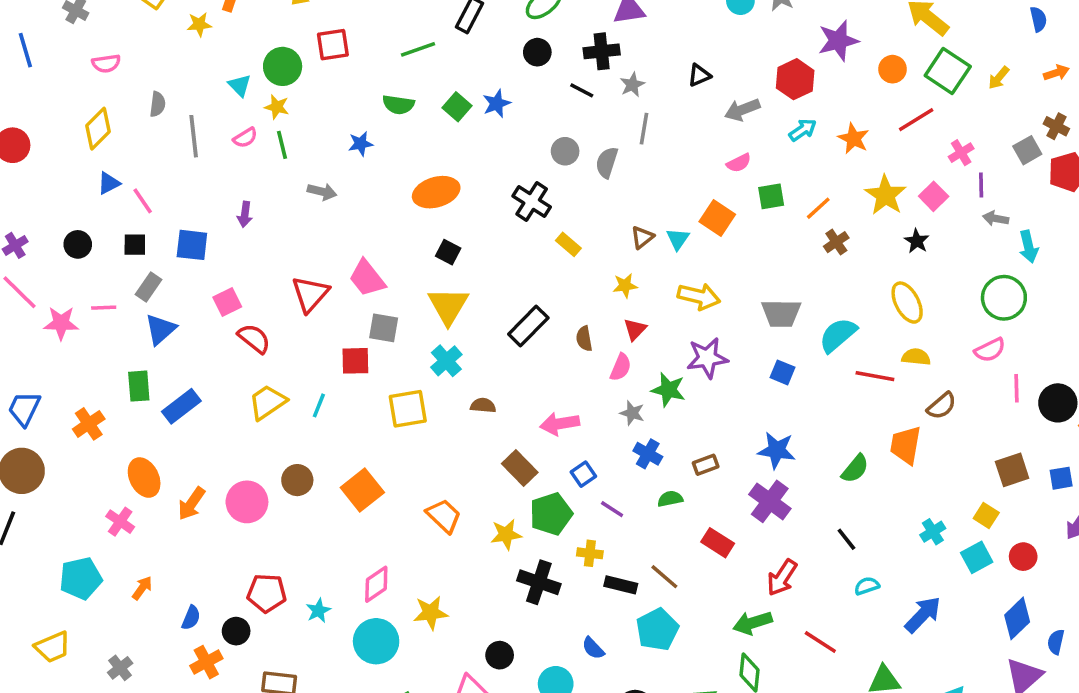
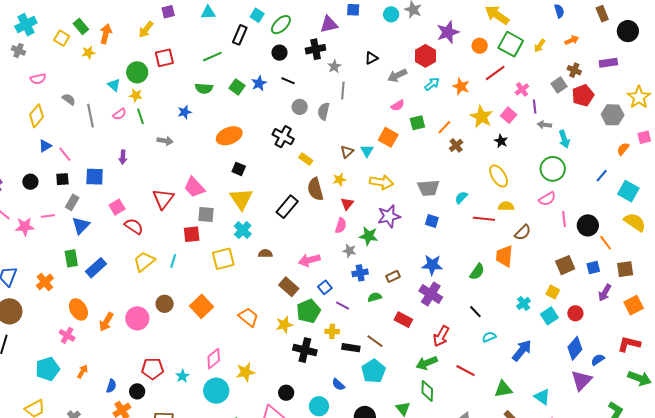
black line: (582, 90) -> (288, 81), moved
gray semicircle: (158, 104) -> (69, 99), turned -56
cyan semicircle: (838, 335) -> (461, 197), size x0.6
brown semicircle: (584, 339) -> (315, 189), moved, size x1.6
blue cross: (648, 454) -> (360, 273), turned -35
blue semicircle: (1056, 642) -> (598, 360), turned 48

